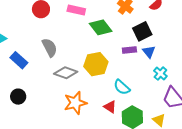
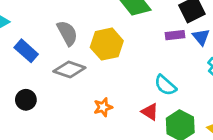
yellow hexagon: (96, 64) -> (107, 44), moved
gray diamond: (66, 73) -> (69, 69), moved
orange star: (75, 103) -> (103, 107), size x0.6

